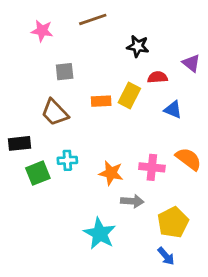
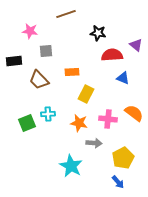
pink star: (42, 31) -> (30, 31), moved
red semicircle: (158, 77) -> (112, 55), size x1.5
yellow rectangle: (129, 96) -> (86, 94), moved
black rectangle: (19, 143) -> (14, 61), moved

